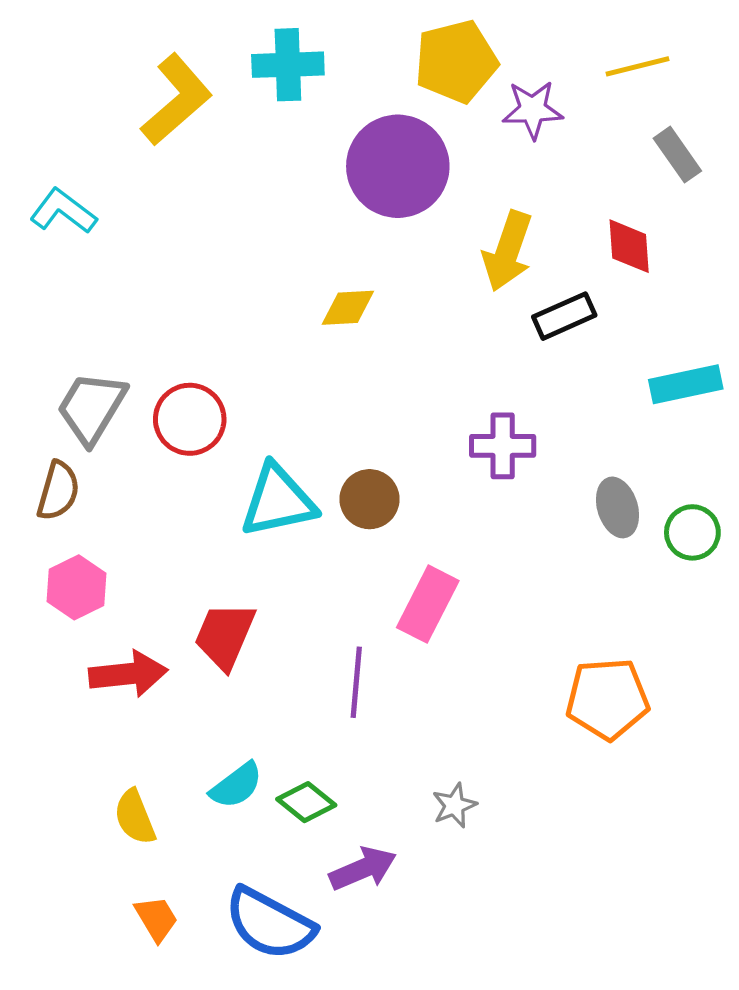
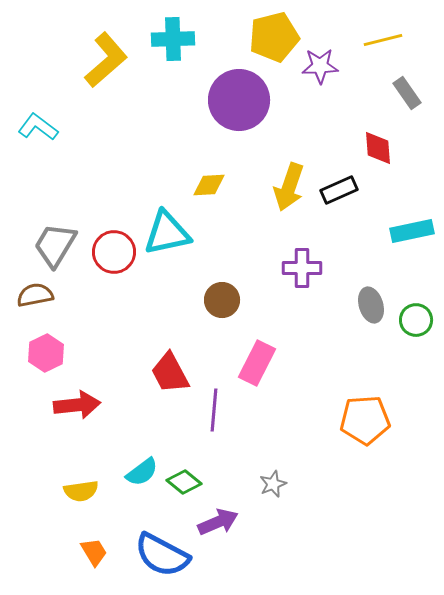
yellow arrow: (508, 251) -> (289, 187), moved
brown semicircle: (58, 491) -> (35, 295), turned -117
cyan triangle: (278, 501) -> (167, 233), moved
red trapezoid: (225, 636) -> (170, 373), moved, turned -51
yellow semicircle: (135, 817) -> (81, 491), turned -76

